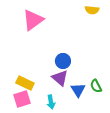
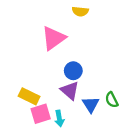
yellow semicircle: (92, 10) -> (80, 11), moved
pink triangle: (33, 20) -> (53, 38), moved
pink square: (22, 99) -> (41, 114), moved

